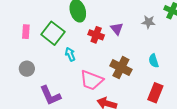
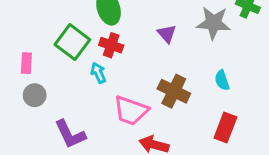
gray star: (149, 22) -> (213, 23), size x1.6
pink rectangle: (26, 32) -> (26, 63), moved
red cross: (96, 35) -> (111, 45), moved

